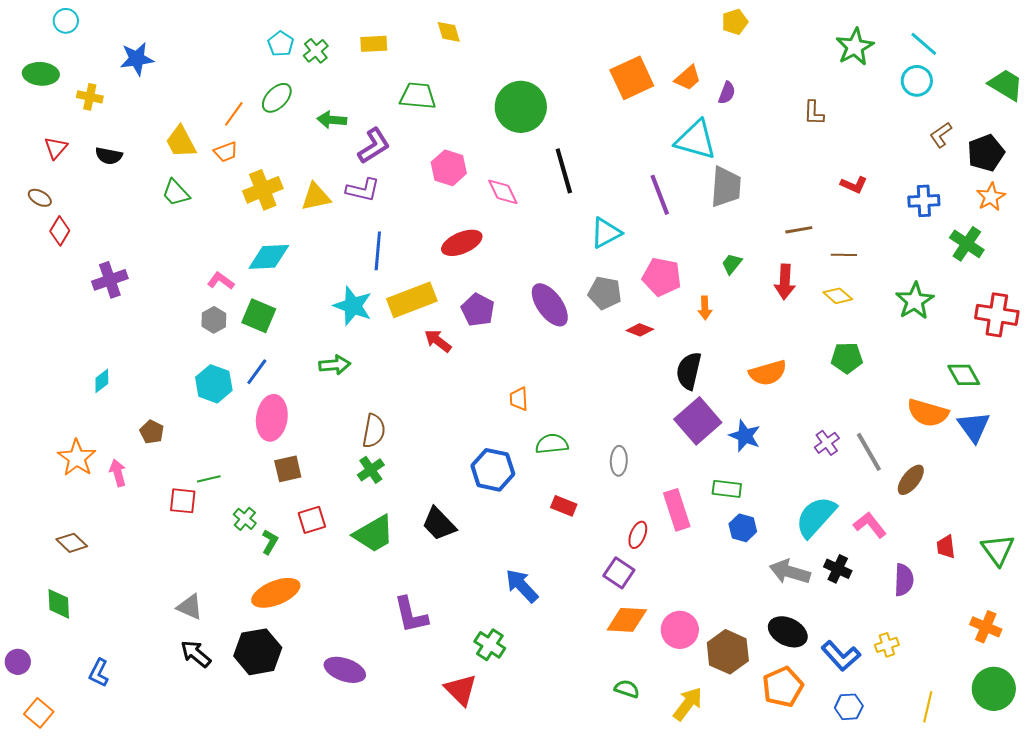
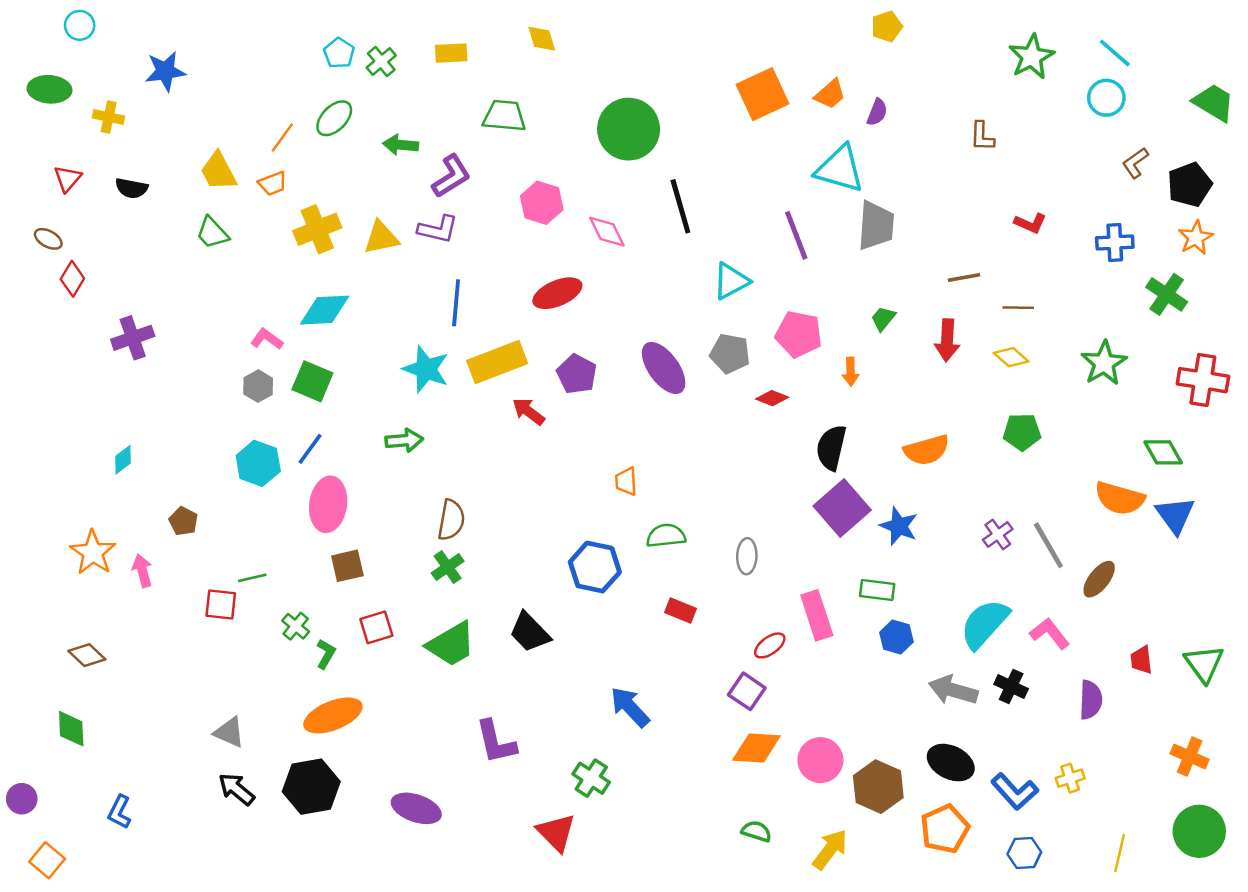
red ellipse: (638, 535) -> (770, 645), turned 32

